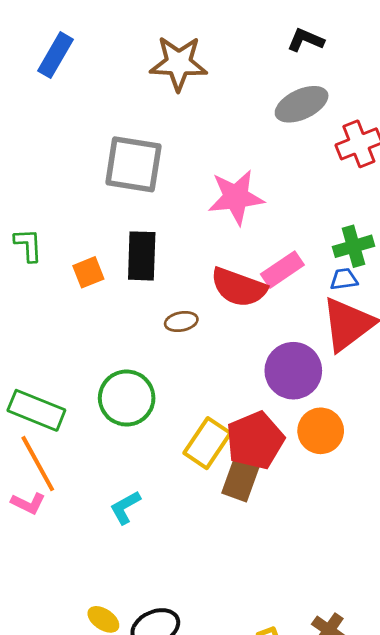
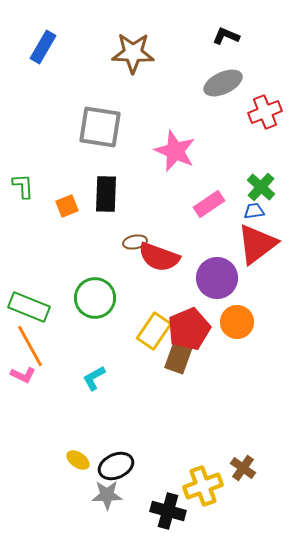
pink star: (236, 197) -> (175, 151), turned 30
green cross: (353, 246) -> (261, 187), turned -32
red semicircle: (239, 287) -> (159, 257), moved

